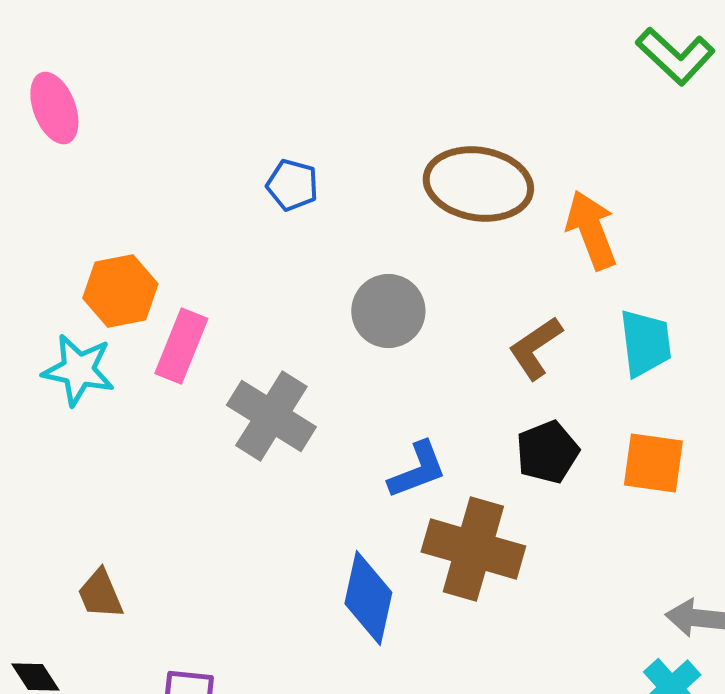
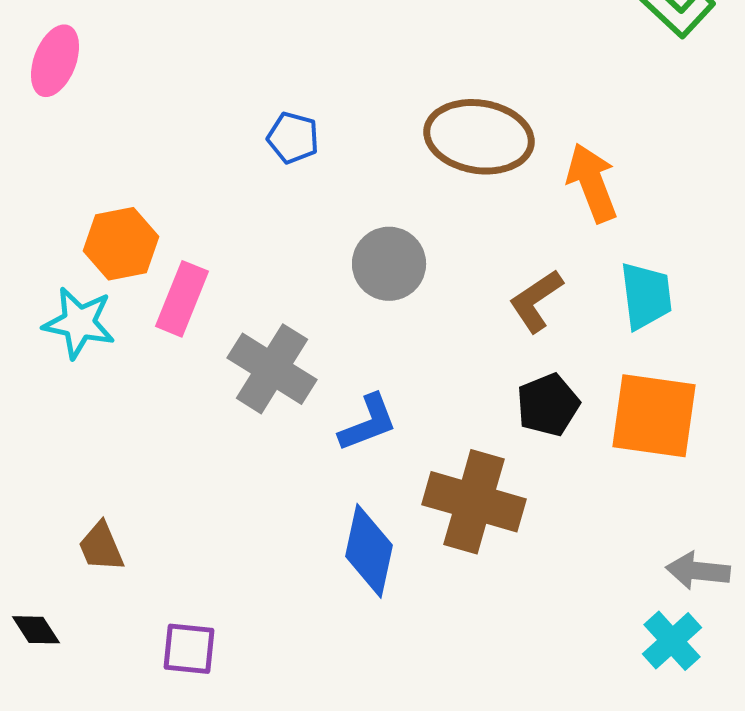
pink ellipse: (54, 108) -> (55, 61), turned 42
orange square: (653, 463) -> (654, 416), size x1.4
blue L-shape: (417, 470) -> (368, 423), moved

